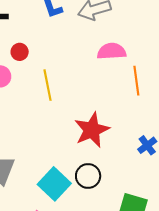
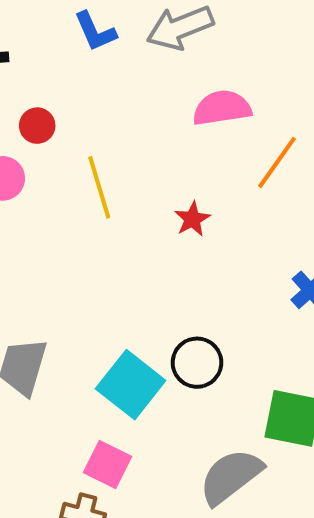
orange line: (136, 81) -> (277, 162), turned 48
red star: (92, 130) -> (192, 219), moved, size x0.5

